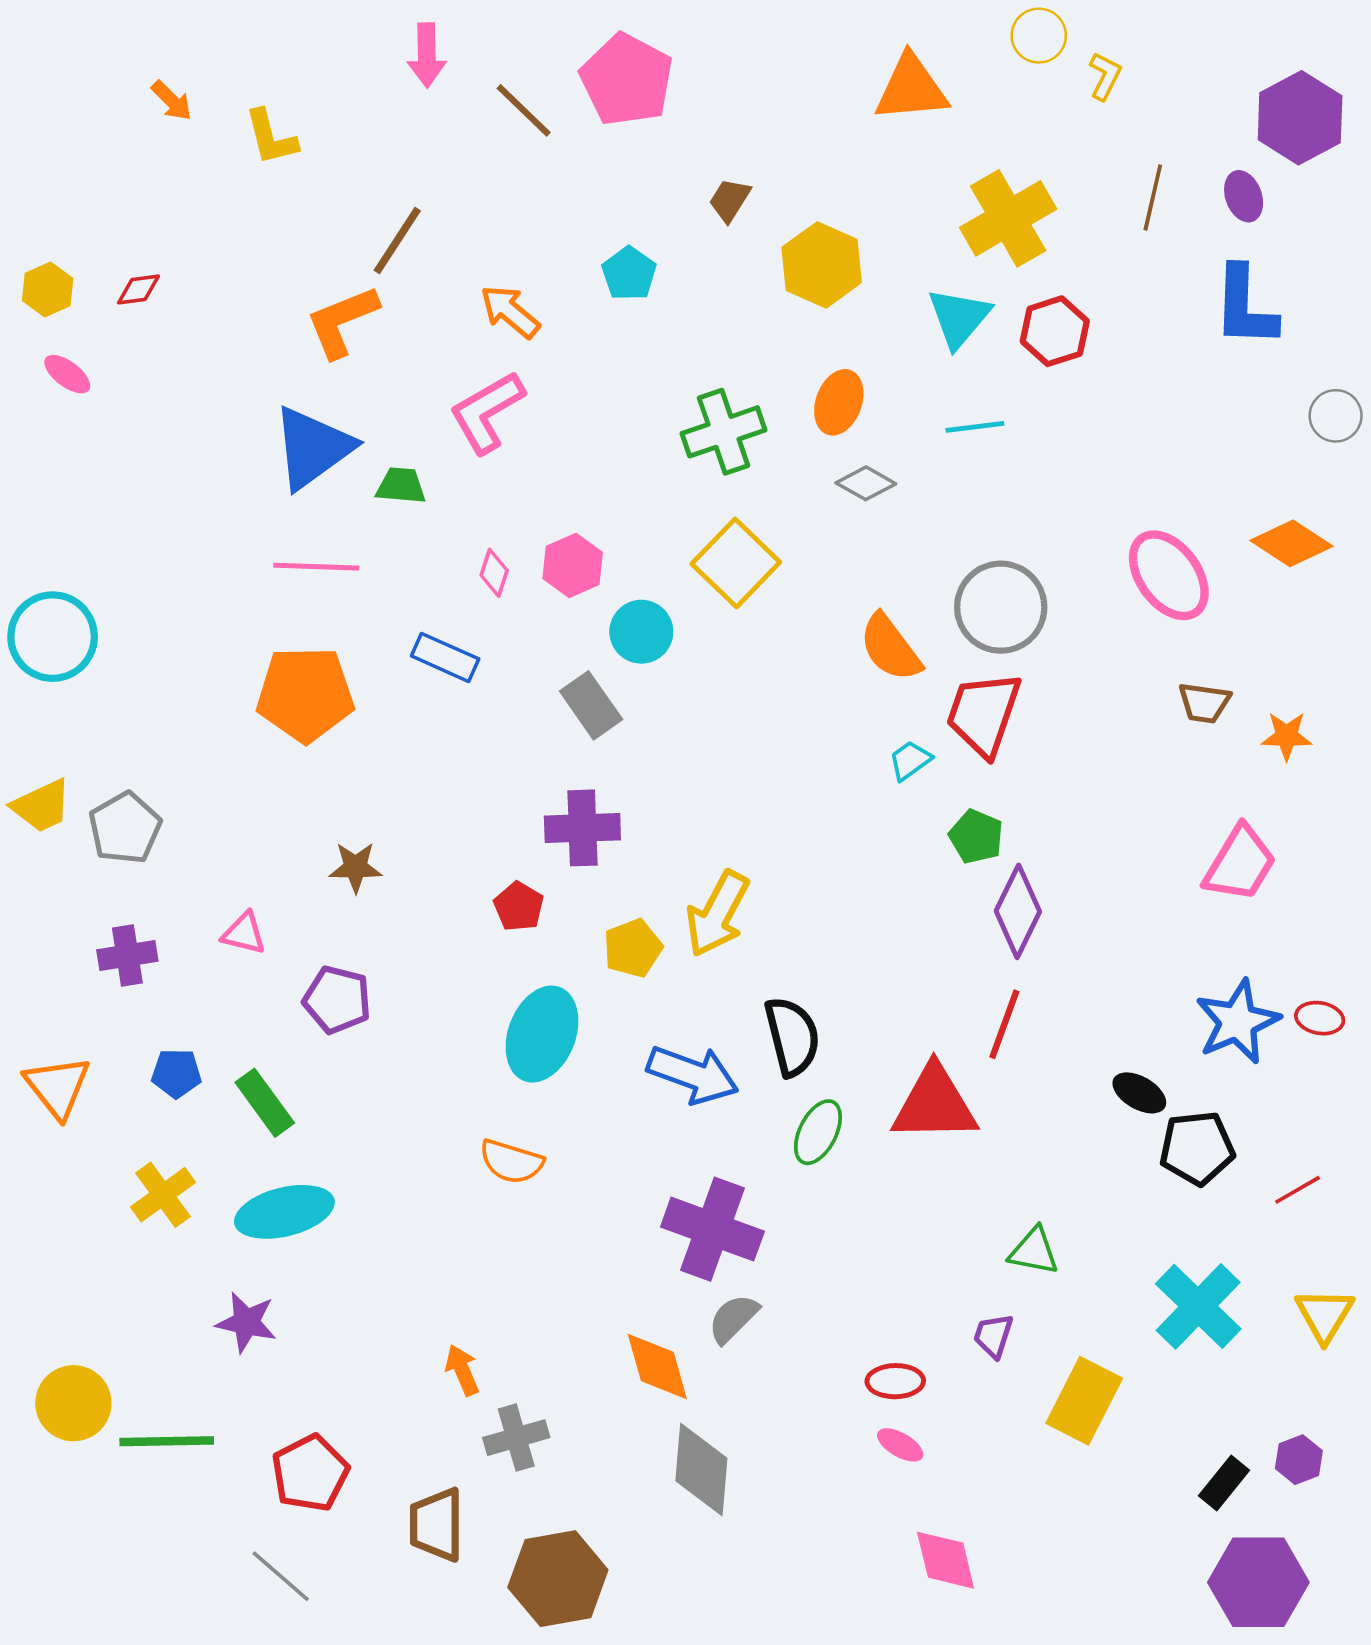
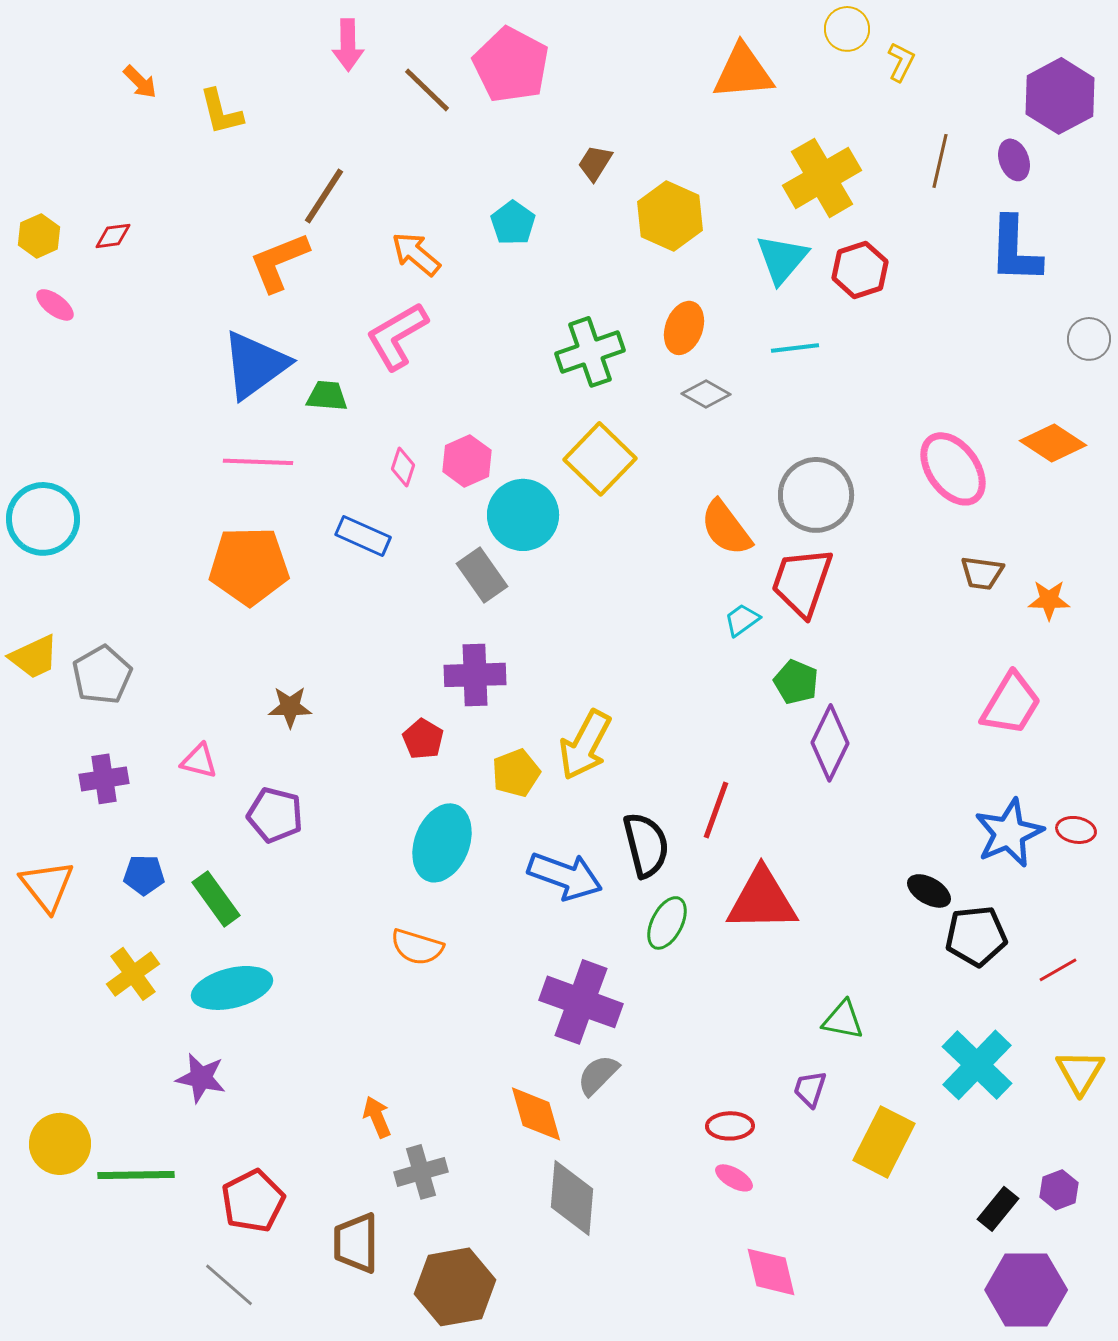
cyan circle: (641, 632) -> (523, 515), size x1.4
red line: (1004, 1024) -> (716, 810), moved

